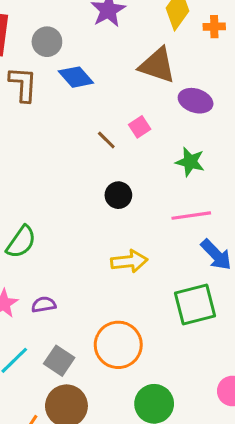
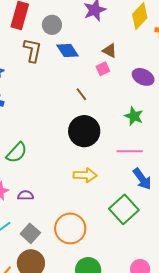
brown triangle: (157, 65) -> (110, 51), moved, size x0.6
pink square: (140, 127) -> (103, 69), moved
black circle: (118, 195) -> (84, 131), size x1.8
green square: (195, 305) -> (124, 209), turned -36

